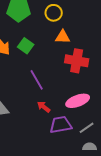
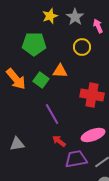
yellow circle: (54, 13) -> (82, 47), moved
orange triangle: (63, 37) -> (60, 71), moved

